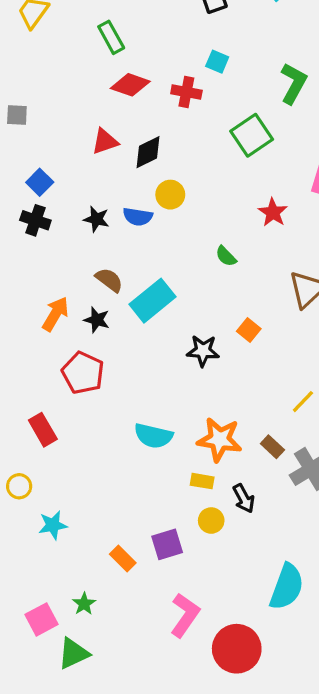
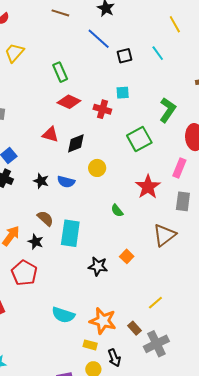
cyan square: (217, 62) -> (123, 93), turned -32
red triangle: (105, 141) -> (50, 134), turned 30
yellow circle: (170, 195) -> (97, 168), moved
red star: (273, 212) -> (148, 187), size x1.4
cyan rectangle: (153, 301) -> (70, 233), turned -48

